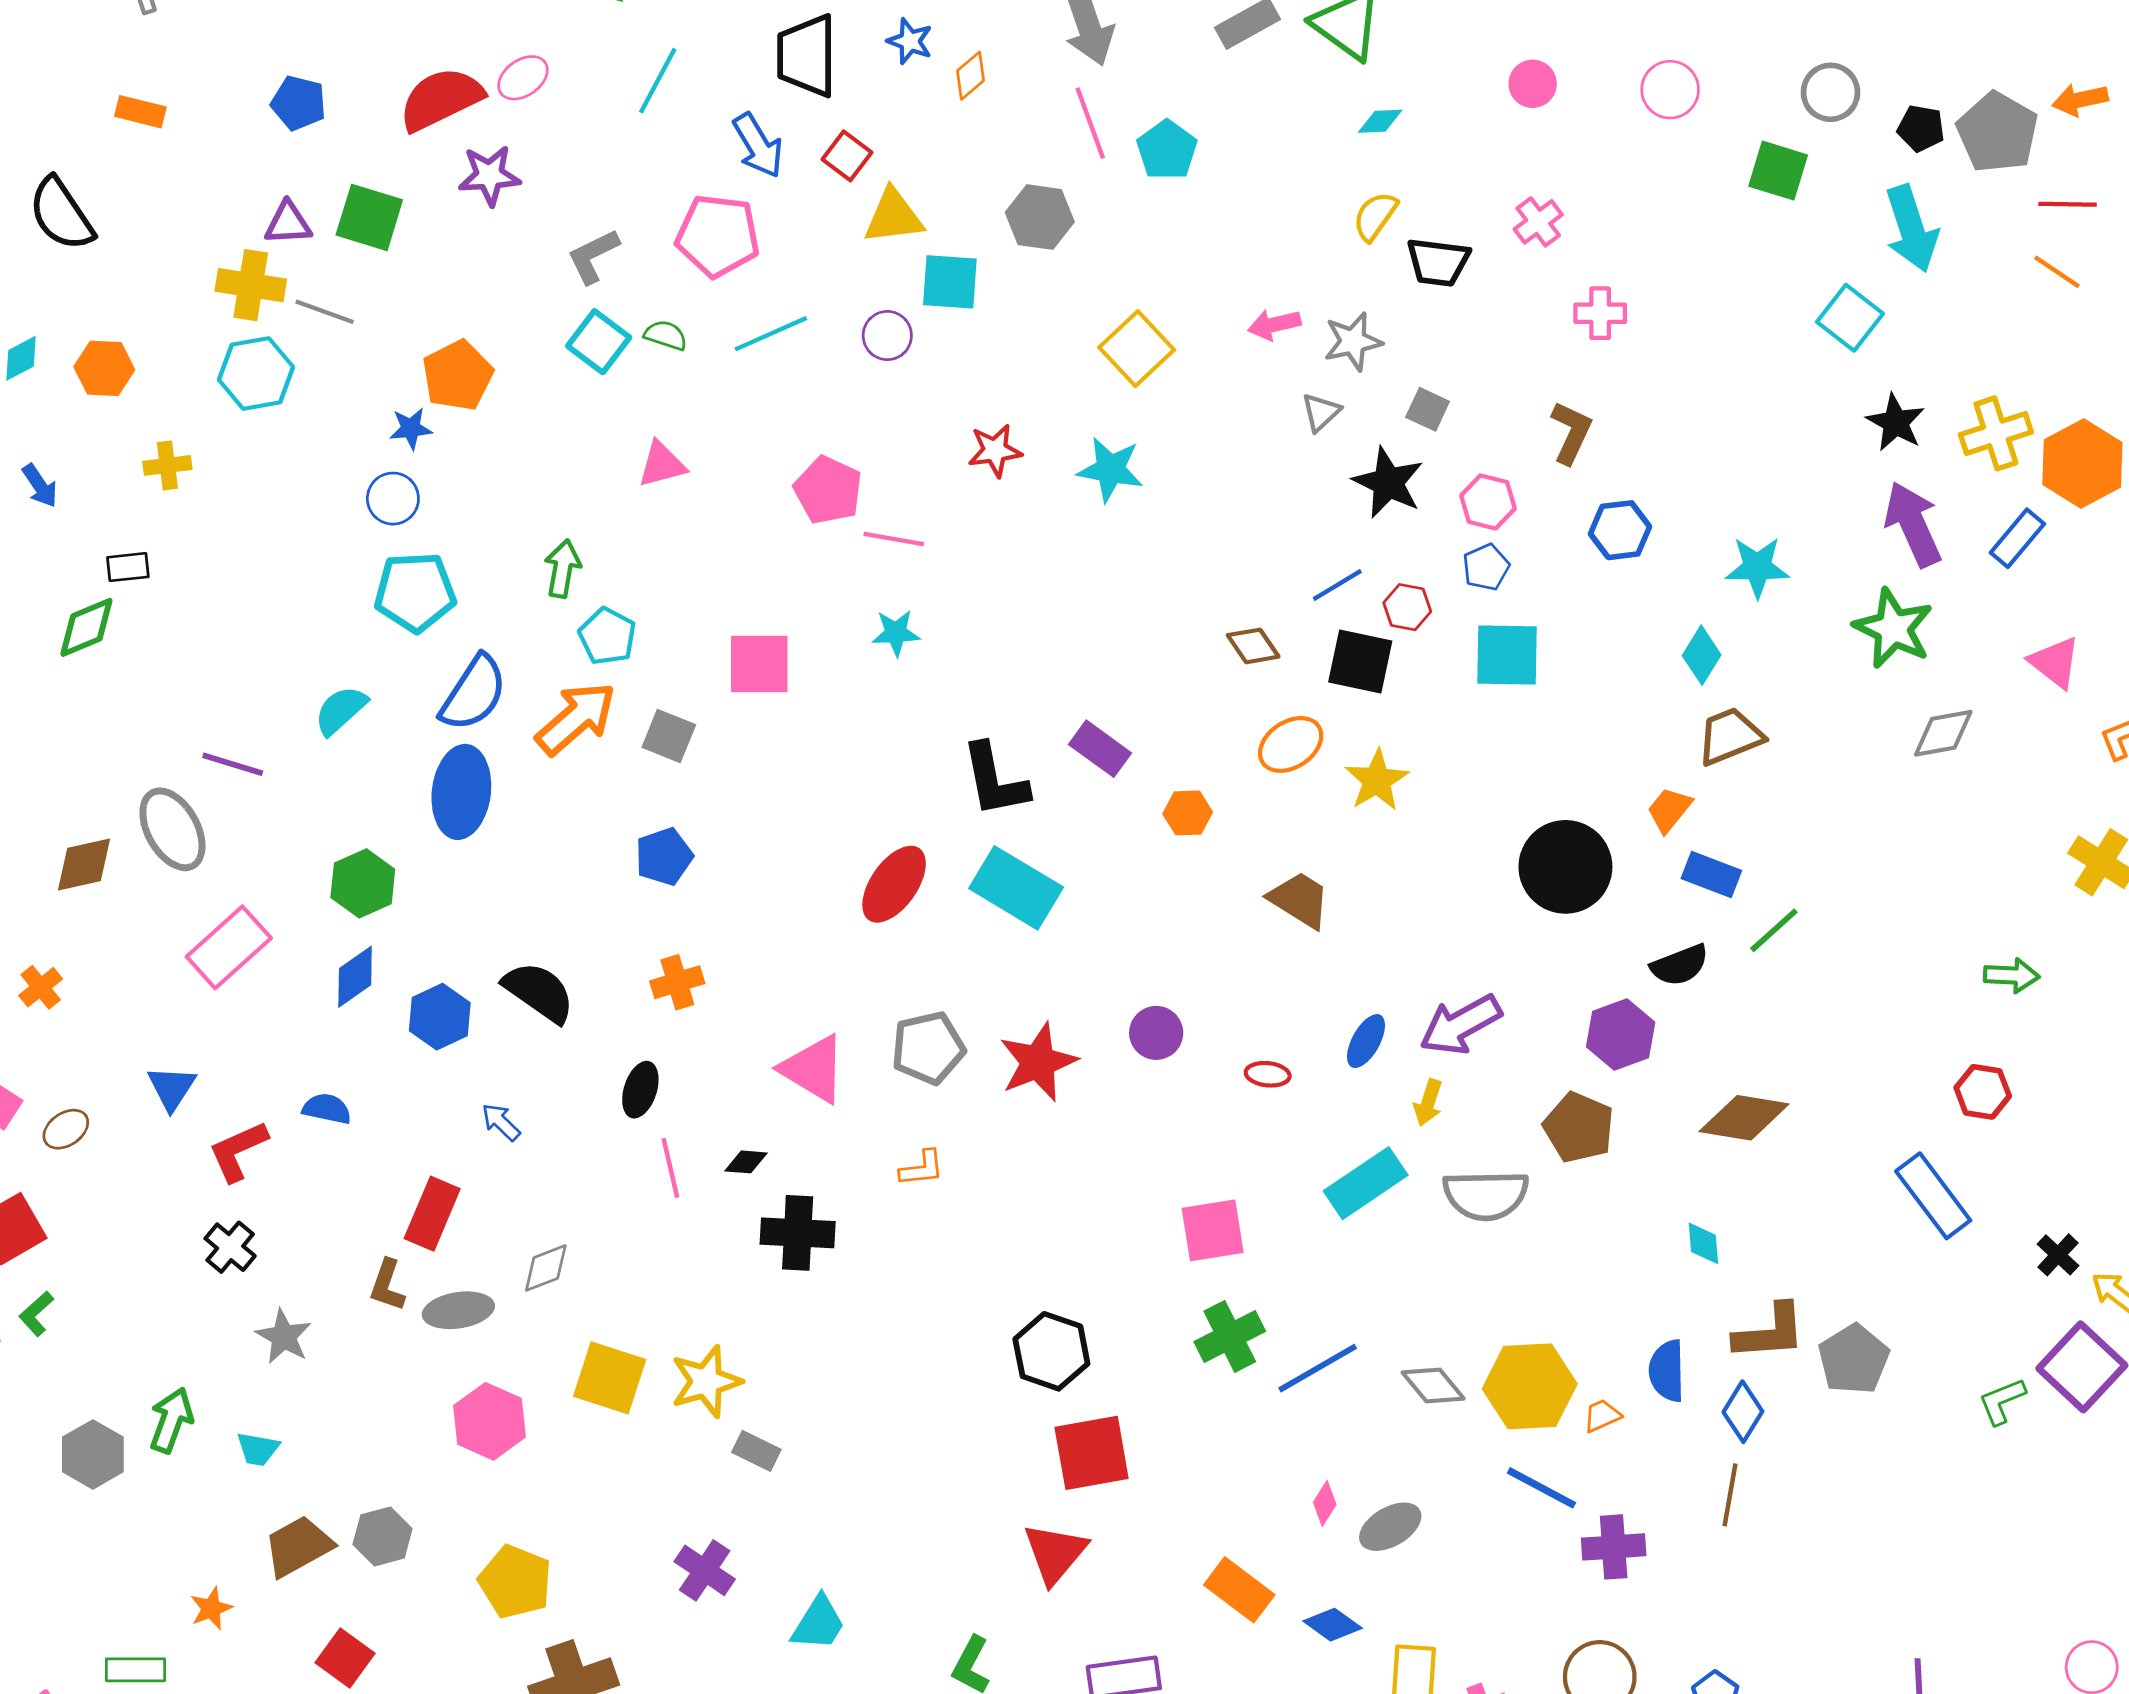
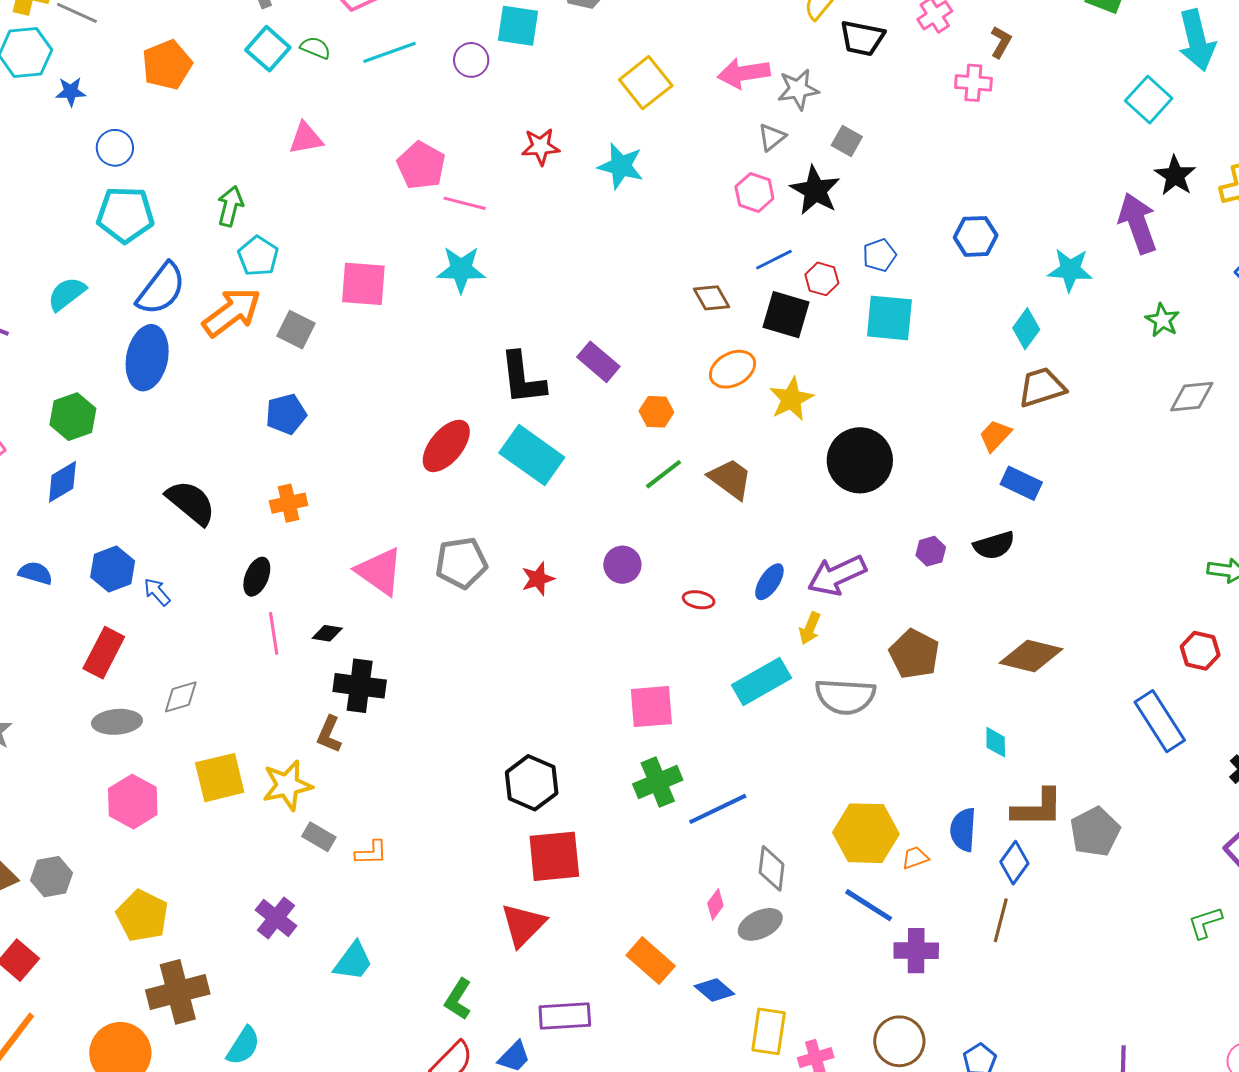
pink arrow: (1274, 325) -> (744, 73), size x1.4
blue star: (411, 428) -> (71, 92), moved
brown L-shape: (1571, 432) -> (1001, 42), moved, size x0.7
pink hexagon: (1488, 502) -> (754, 193), moved
purple arrow: (1913, 524) -> (1138, 223), moved
green star: (1893, 628) -> (1162, 320), size x0.6
cyan star: (896, 633) -> (461, 269), size x1.4
black circle: (1565, 867) -> (860, 460), moved
green line: (1774, 930) -> (663, 474), moved
blue hexagon: (440, 1017) -> (113, 569), moved
purple hexagon: (1621, 1035) -> (931, 551), moved, size x0.6
red star: (1038, 1062) -> (538, 579), size x0.6
orange L-shape: (922, 1168) -> (371, 853), moved
brown L-shape: (387, 1285) -> (329, 734), moved
yellow square: (610, 1378) -> (220, 778), turned -36
gray diamond: (1433, 1386) -> (772, 868), moved, turned 42
green L-shape: (2002, 1401) -> (1205, 923), moved

